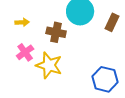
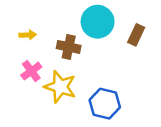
blue hexagon: (105, 79) -> (105, 104), moved

